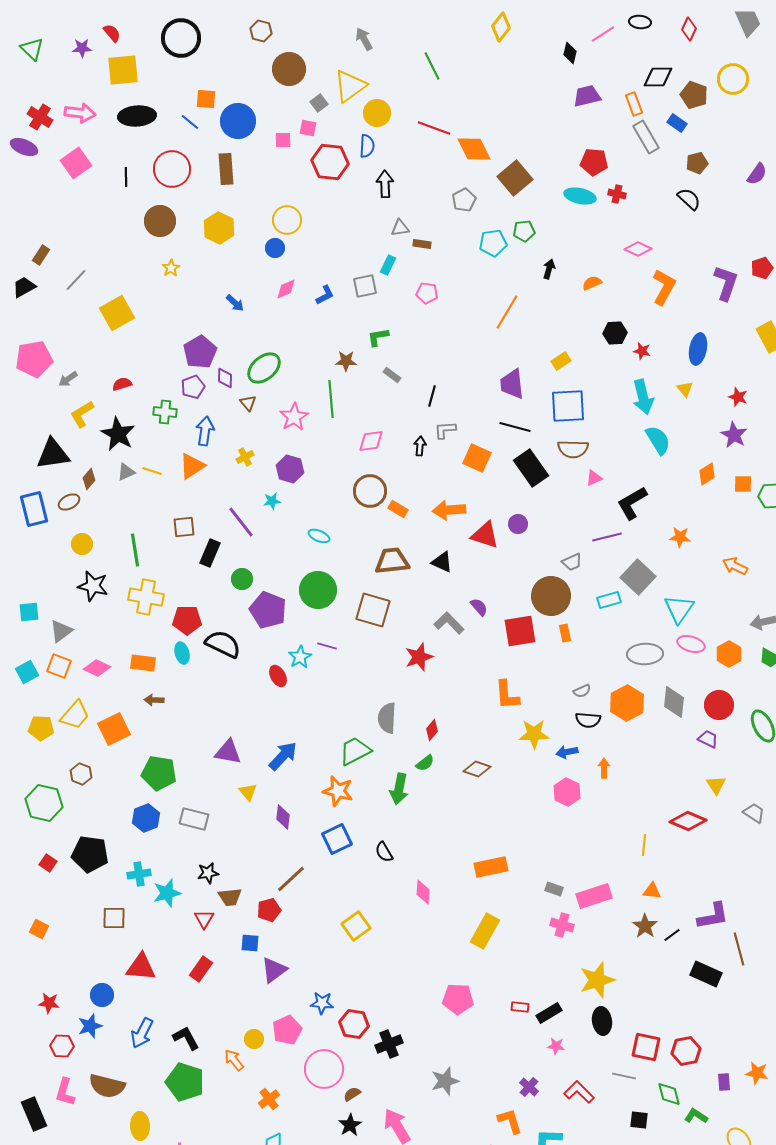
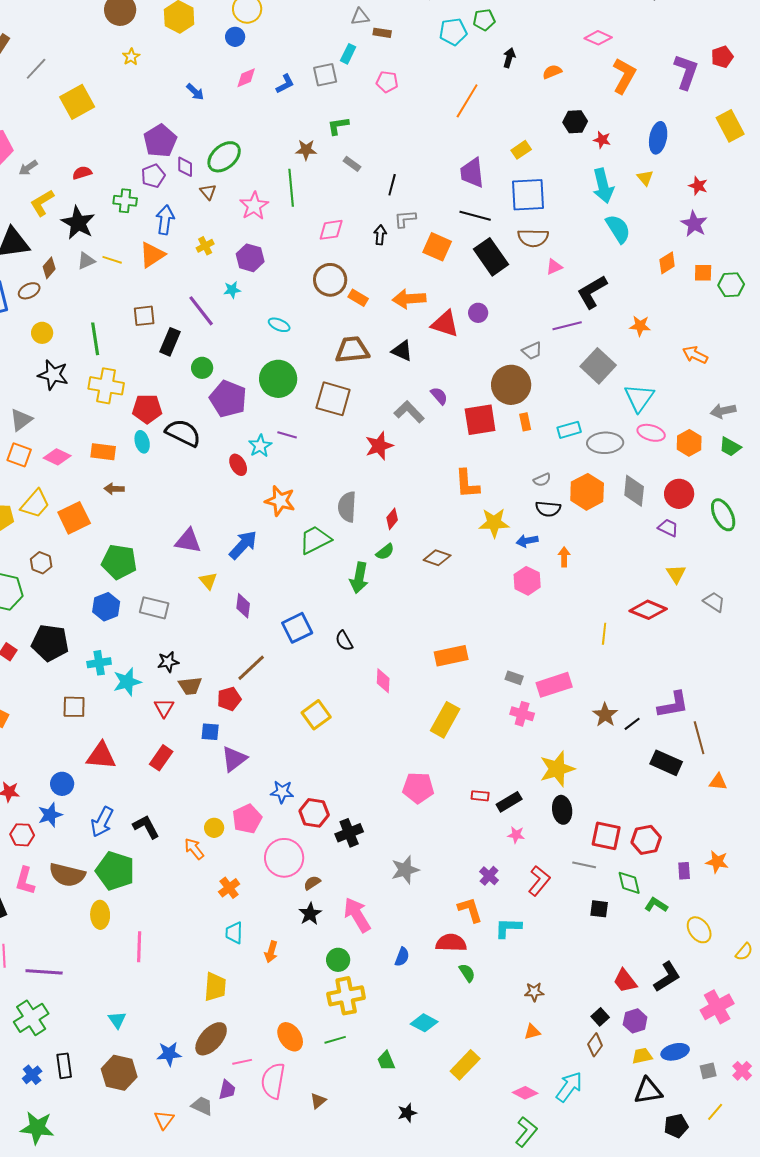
cyan rectangle: (609, 600) -> (569, 430), moved
orange star: (338, 791) -> (280, 501), moved
orange triangle: (652, 891) -> (718, 782), moved
green pentagon: (185, 1082) -> (115, 871), moved
red L-shape: (579, 1092) -> (539, 881), turned 84

